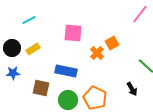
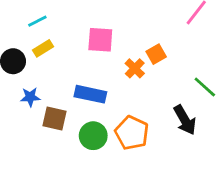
yellow rectangle: (33, 49) -> (43, 48), moved
blue star: (13, 73) -> (30, 97), moved
black arrow: (132, 89) -> (185, 120), size x1.5

